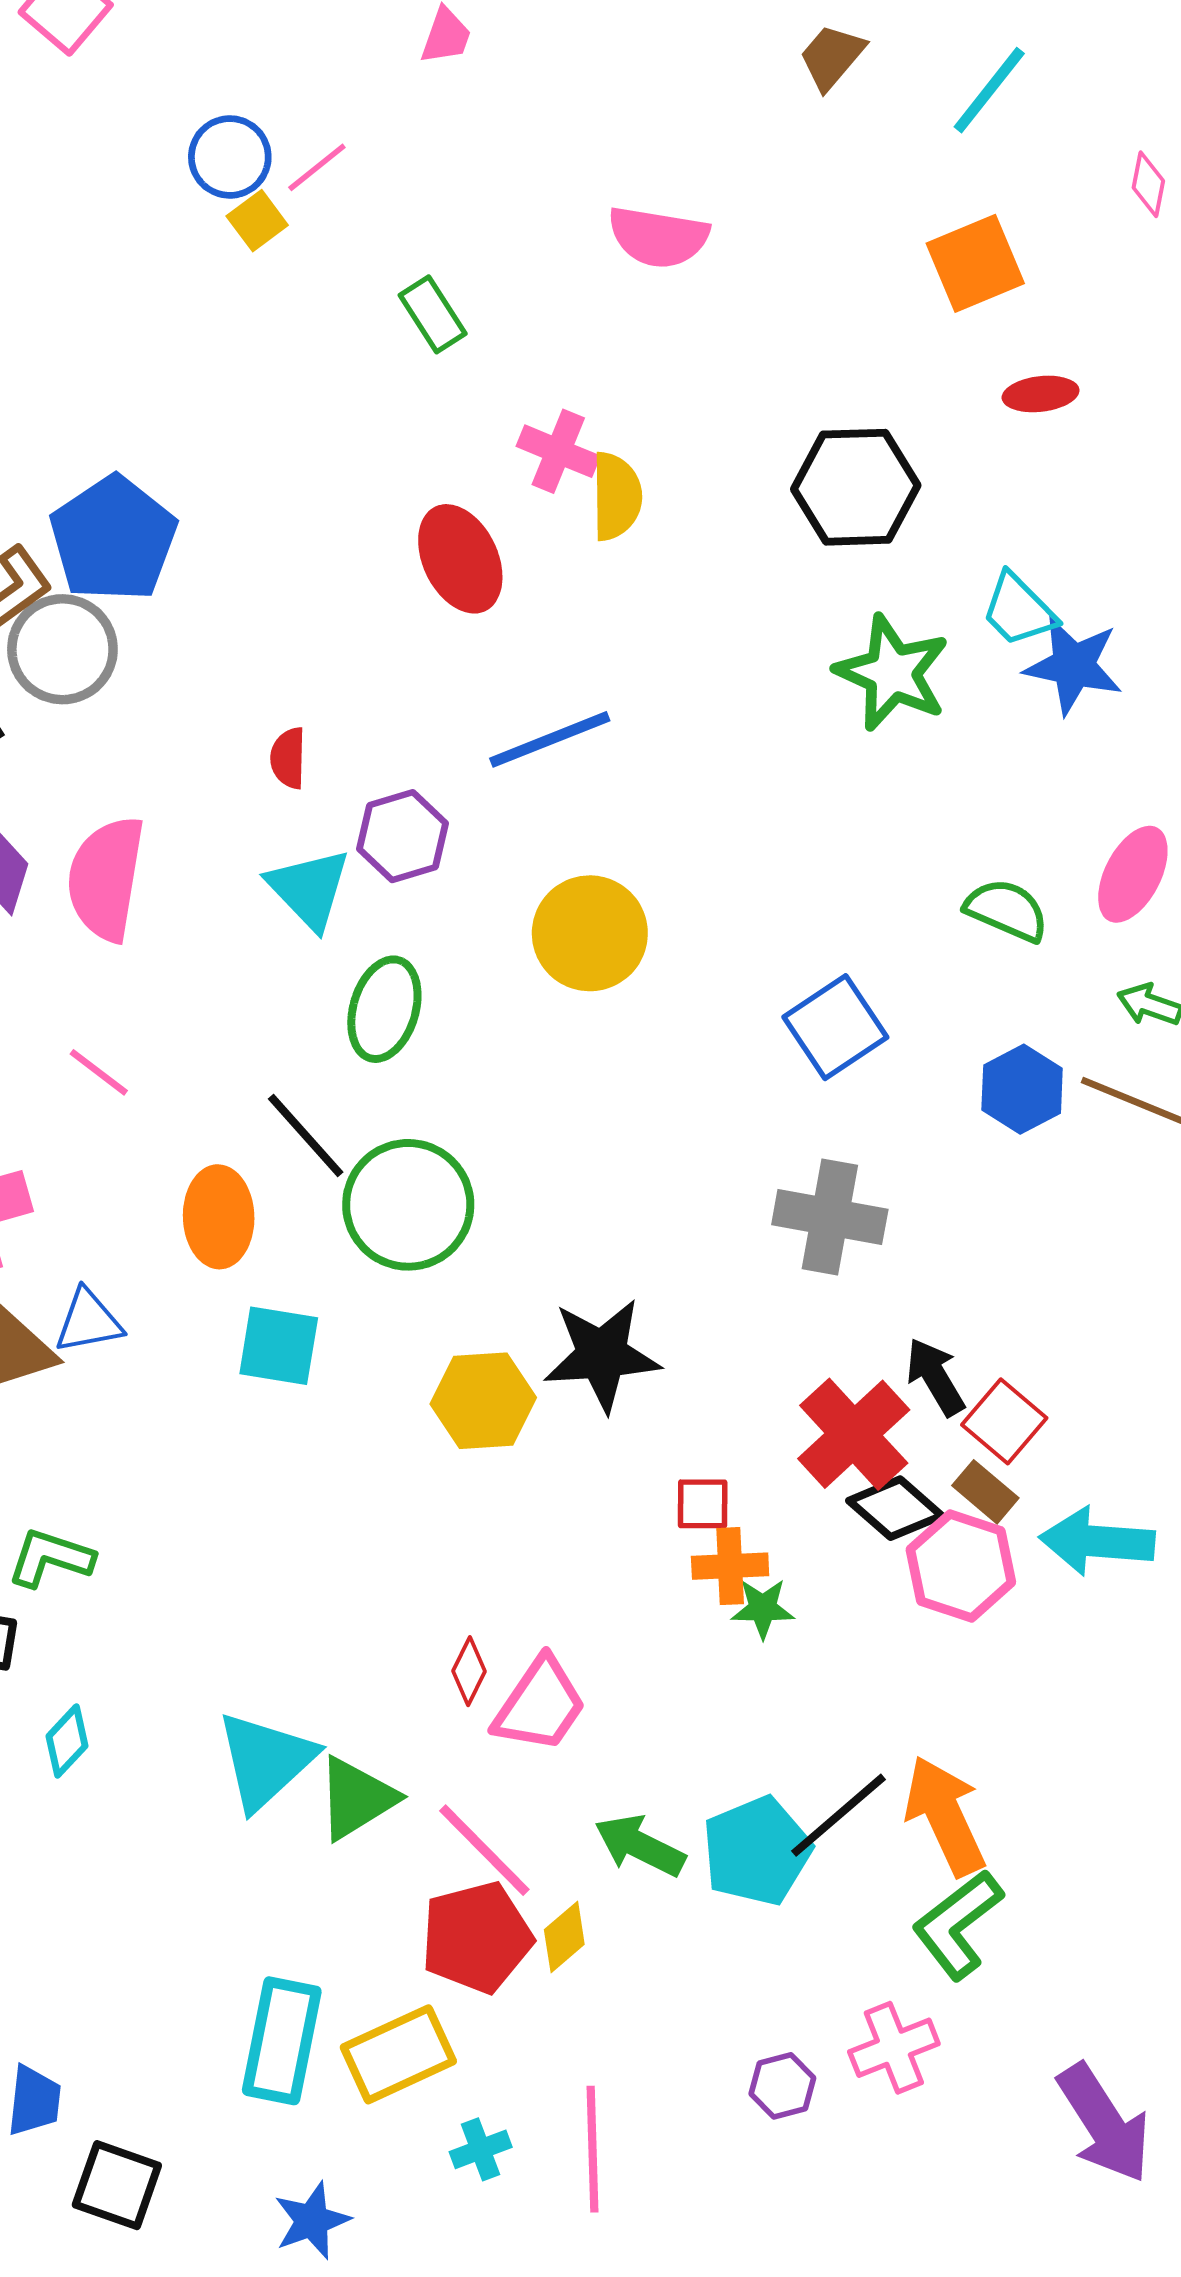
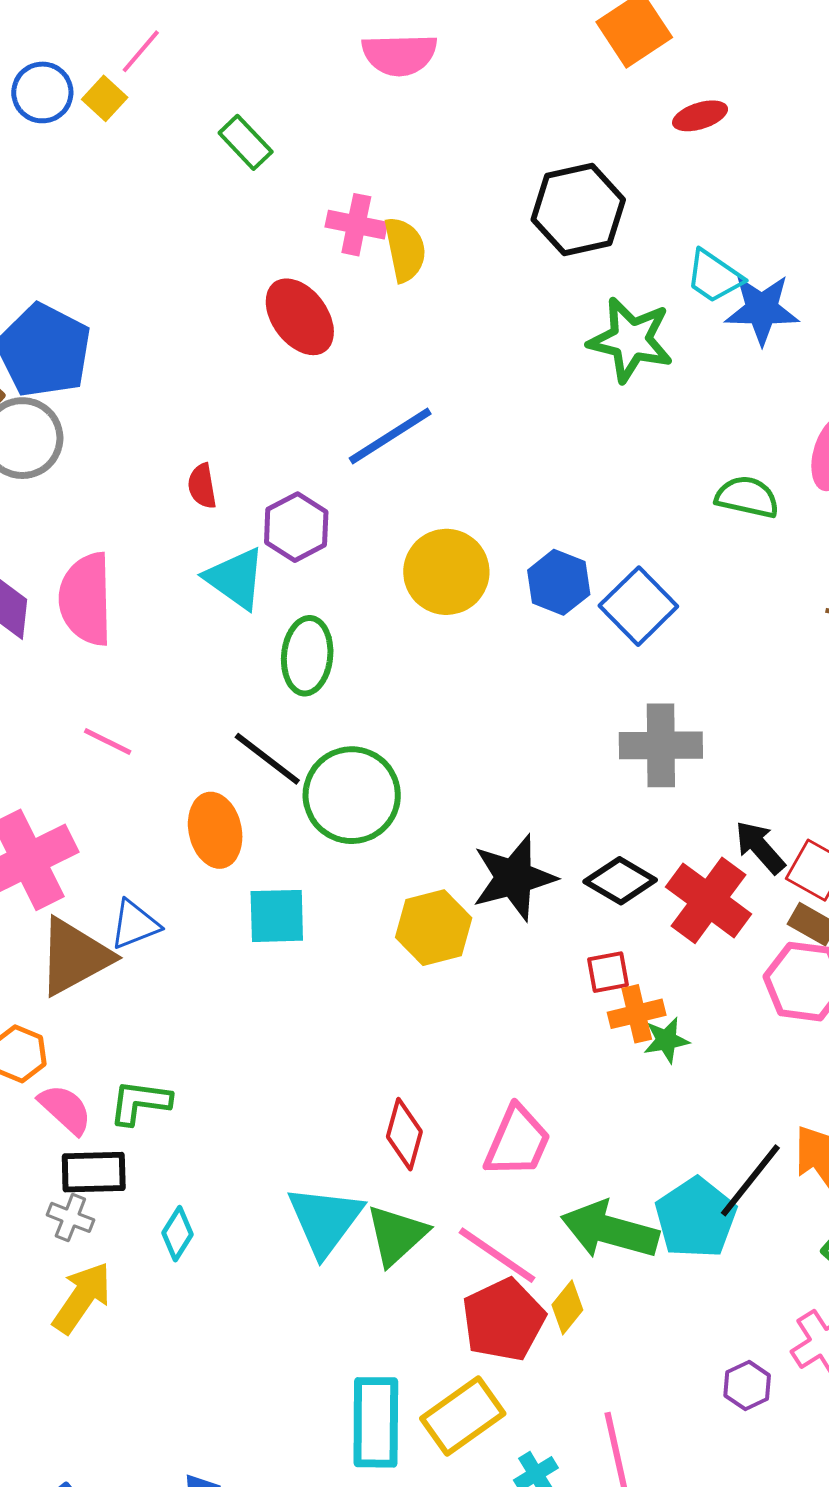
blue circle: (230, 157) -> (42, 92), moved
blue hexagon: (1022, 1089) -> (559, 582), moved
black diamond: (895, 1508) -> (620, 881), moved
red diamond: (469, 1671) -> (404, 1134), moved, size x1.4
green arrow: (640, 1846) -> (610, 1230), size x1.4

